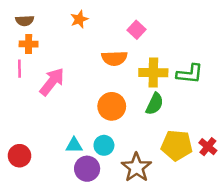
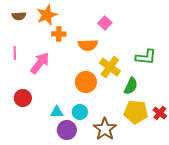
orange star: (79, 19) -> (47, 15), moved, size x1.5
orange cross: (29, 44) -> (59, 34), moved
yellow cross: (153, 73) -> (110, 67), moved, turned 35
green semicircle: (155, 104) -> (131, 86), moved
red circle: (19, 156) -> (23, 98), moved

